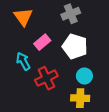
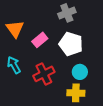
orange triangle: (23, 17) -> (15, 29), moved
cyan arrow: (23, 61) -> (14, 65), moved

